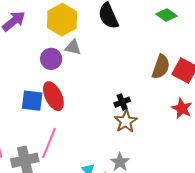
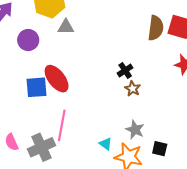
purple circle: (51, 59) -> (28, 40), moved
brown star: (126, 121) -> (133, 89), size x0.7

